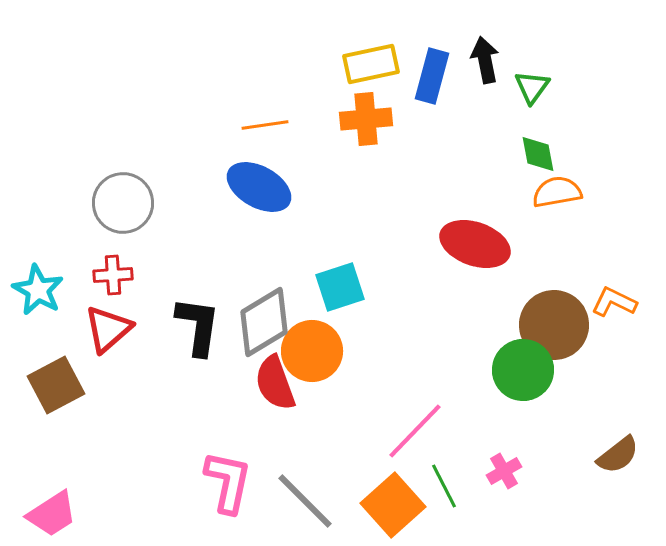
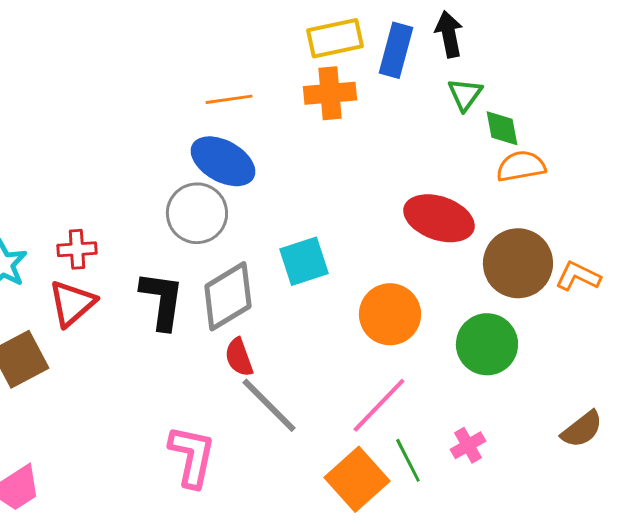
green triangle: (532, 87) -> (465, 94), moved
gray circle: (123, 203) -> (197, 213), moved
brown circle: (554, 325) -> (518, 263), moved
orange circle: (312, 351) -> (390, 314), moved
red semicircle: (275, 383) -> (239, 357), size x0.7
gray line: (305, 501) -> (269, 405), moved

